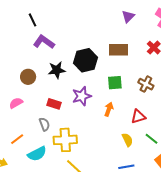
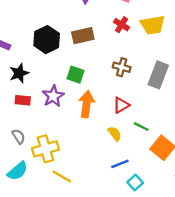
black hexagon: (86, 60) -> (47, 40), moved
green square: (115, 83) -> (76, 75), moved, turned 35
red rectangle: (54, 104) -> (23, 100), moved
orange arrow: (109, 109) -> (86, 104), size x1.6

